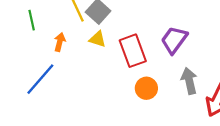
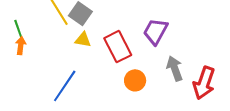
orange arrow: (60, 42) -> (21, 46), moved
blue line: (40, 79) -> (65, 86), moved

